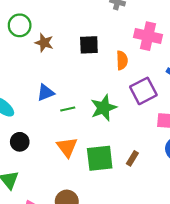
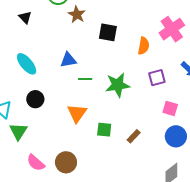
pink cross: (148, 36) -> (172, 29), turned 30
black square: (89, 45) -> (108, 32), moved
purple square: (143, 91) -> (157, 78), size x0.7
green square: (100, 158) -> (104, 130), size x0.6

